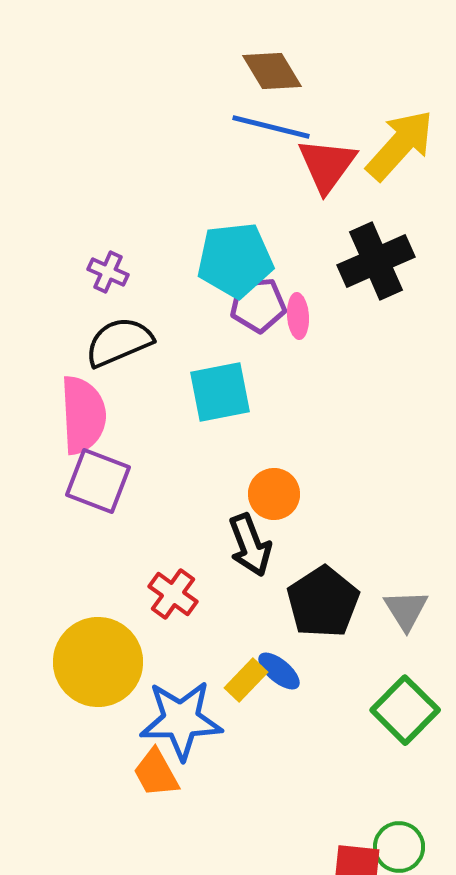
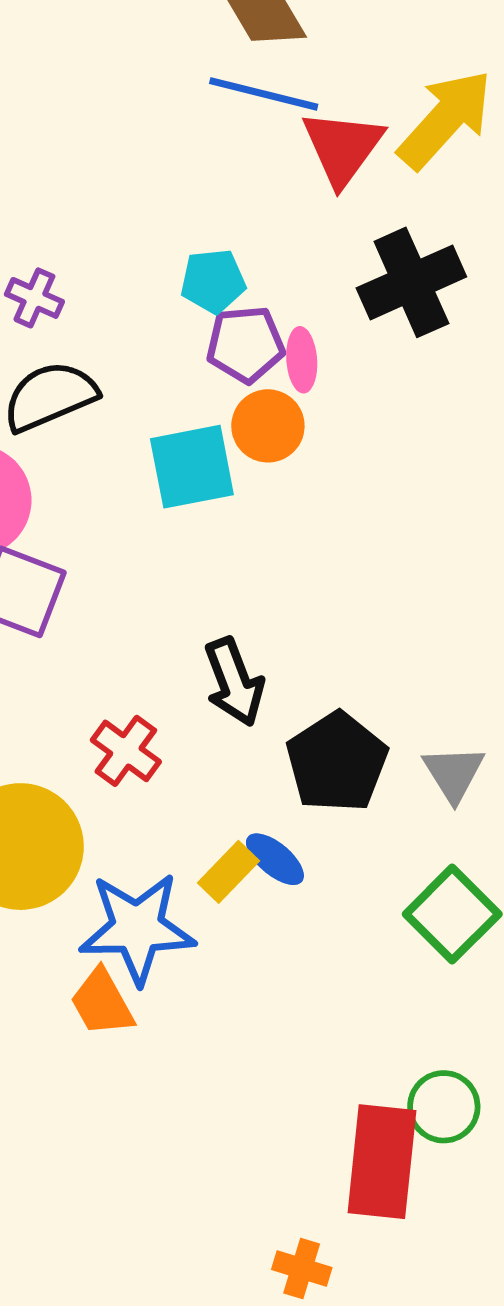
cyan pentagon: (235, 260) -> (213, 281), size x0.6
orange circle: (274, 494) -> (268, 426), moved

